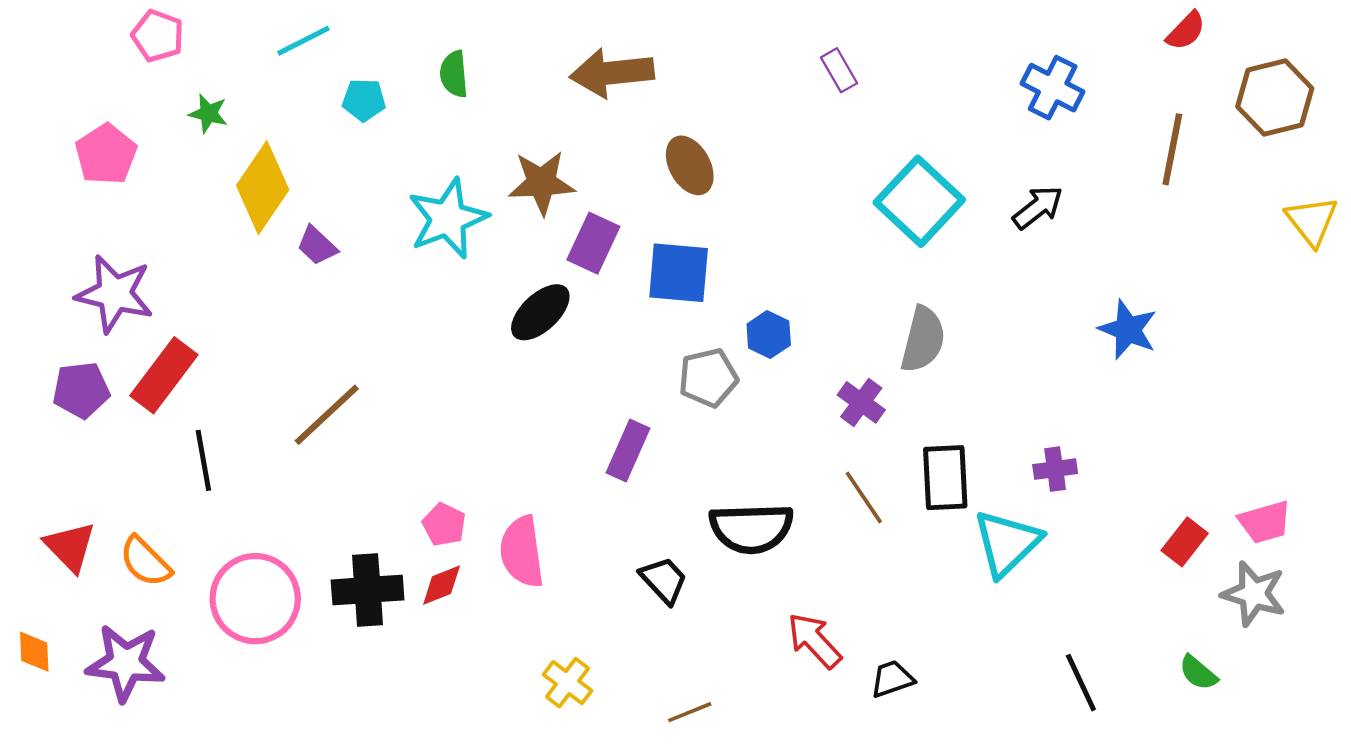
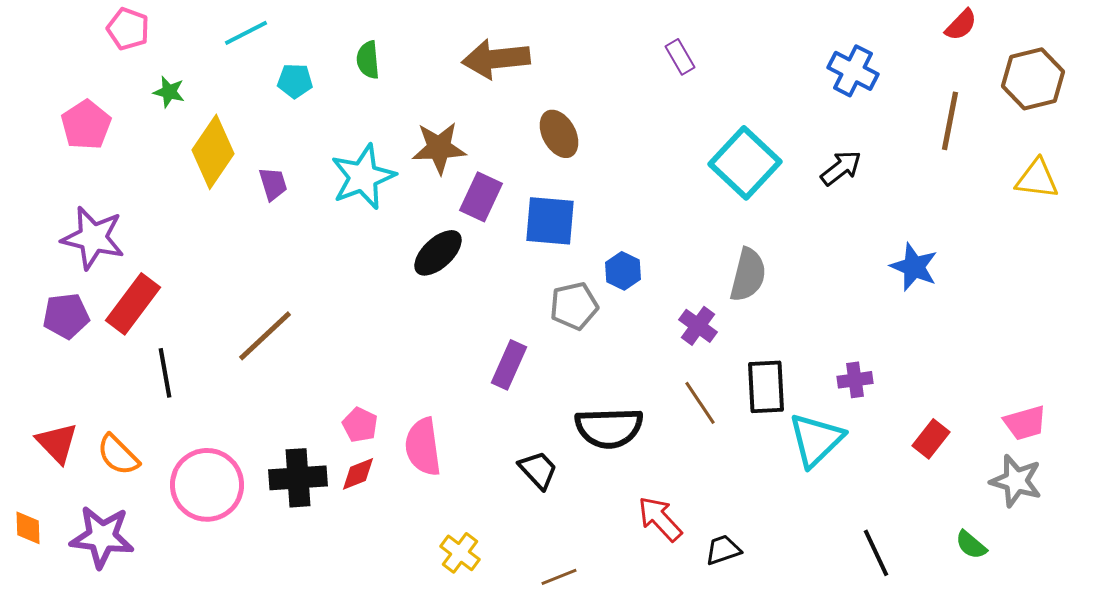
yellow triangle: (1312, 221) -> (1037, 179), moved, turned -45
purple trapezoid: (317, 246) -> (273, 184), moved, turned -150
red rectangle: (1185, 542) -> (931, 439), moved

